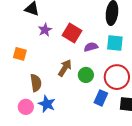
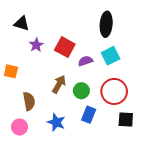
cyan square: (115, 43) -> (111, 56), turned -30
blue rectangle: (101, 98) -> (89, 115), moved
blue star: (47, 104) -> (56, 122), moved

